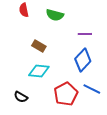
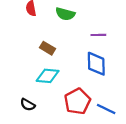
blue diamond: (83, 60) -> (96, 64), turned -45
blue line: (92, 89) -> (106, 109), moved

